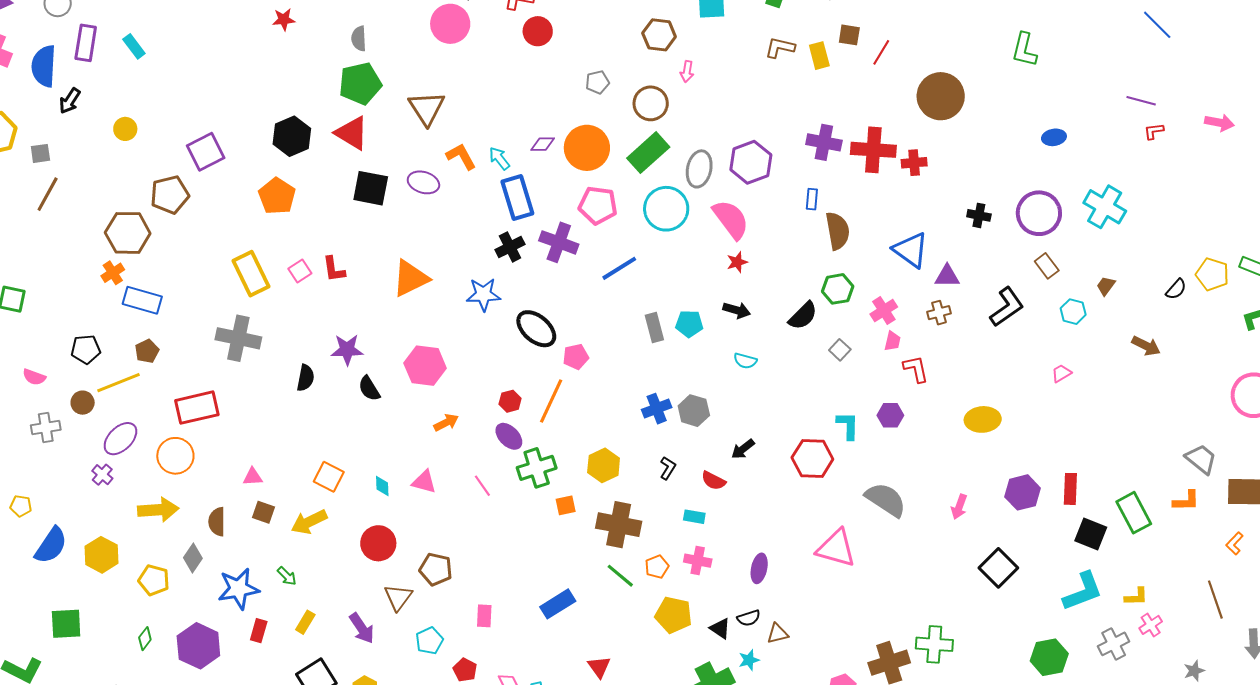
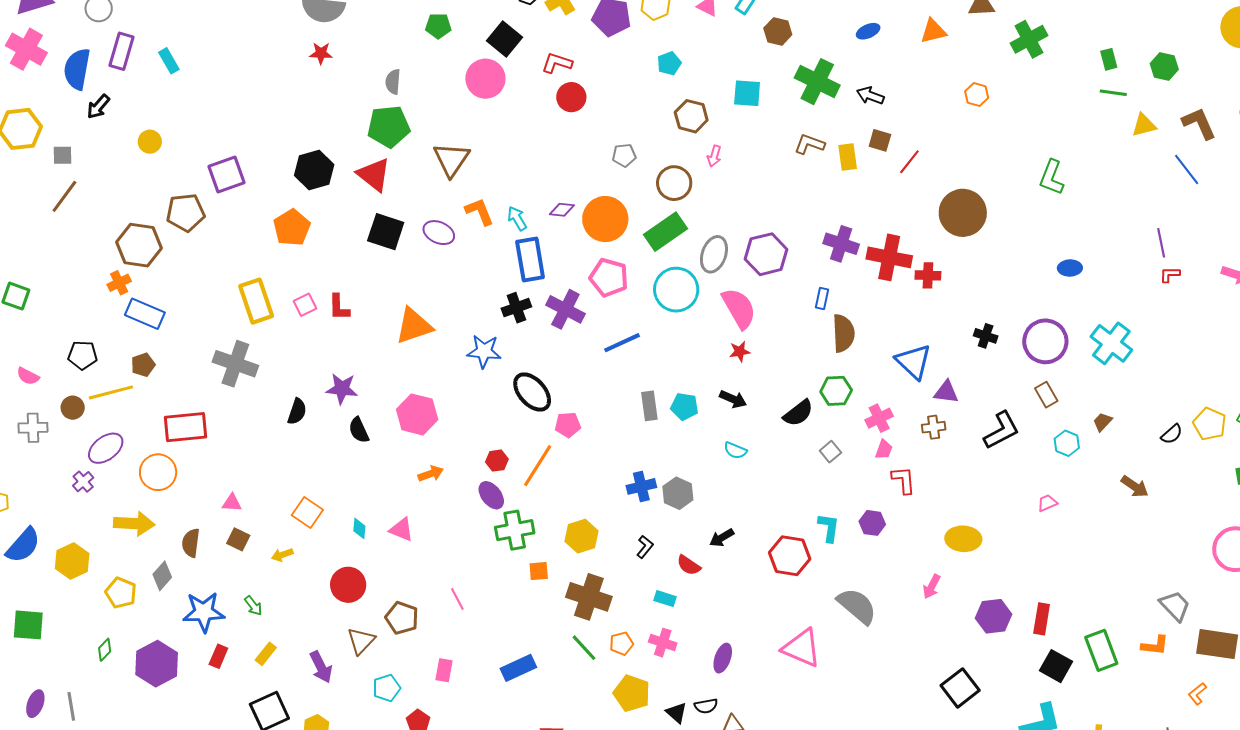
purple line: (1141, 101) -> (1161, 243), turned 56
pink line: (482, 486) -> (457, 599), moved
pink arrow: (959, 507) -> (932, 587), moved
yellow arrow: (309, 522) -> (282, 555), size x0.6

